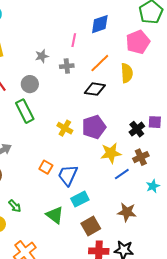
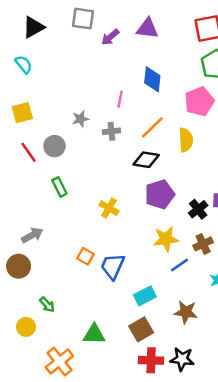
blue diamond: (100, 24) -> (152, 79), turned -65
gray circle: (30, 84) -> (54, 146), moved
green rectangle: (25, 111) -> (59, 187), size x0.7
purple pentagon: (94, 127) -> (160, 194), moved
cyan rectangle: (80, 199) -> (145, 296), moved
green triangle: (55, 215) -> (94, 334), moved, turned -36

